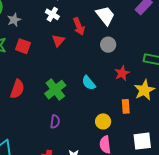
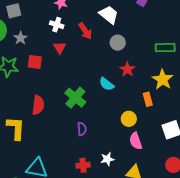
red triangle: (58, 41) -> (60, 48), moved
red star: (122, 73) -> (127, 69), moved

